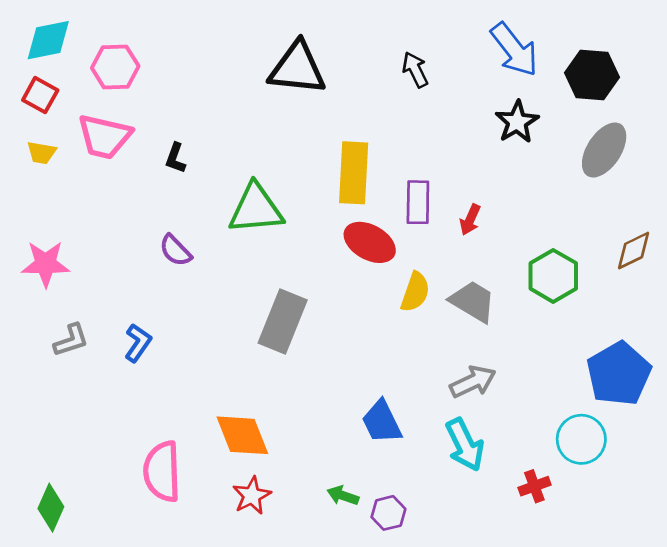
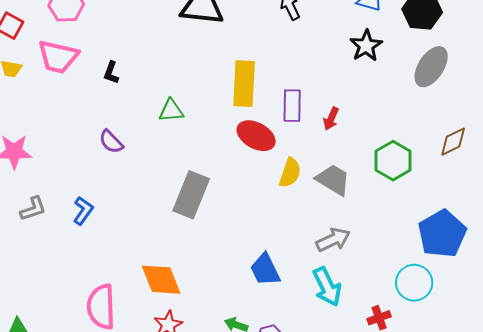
green triangle: (256, 209) -> (171, 111), size x0.6

